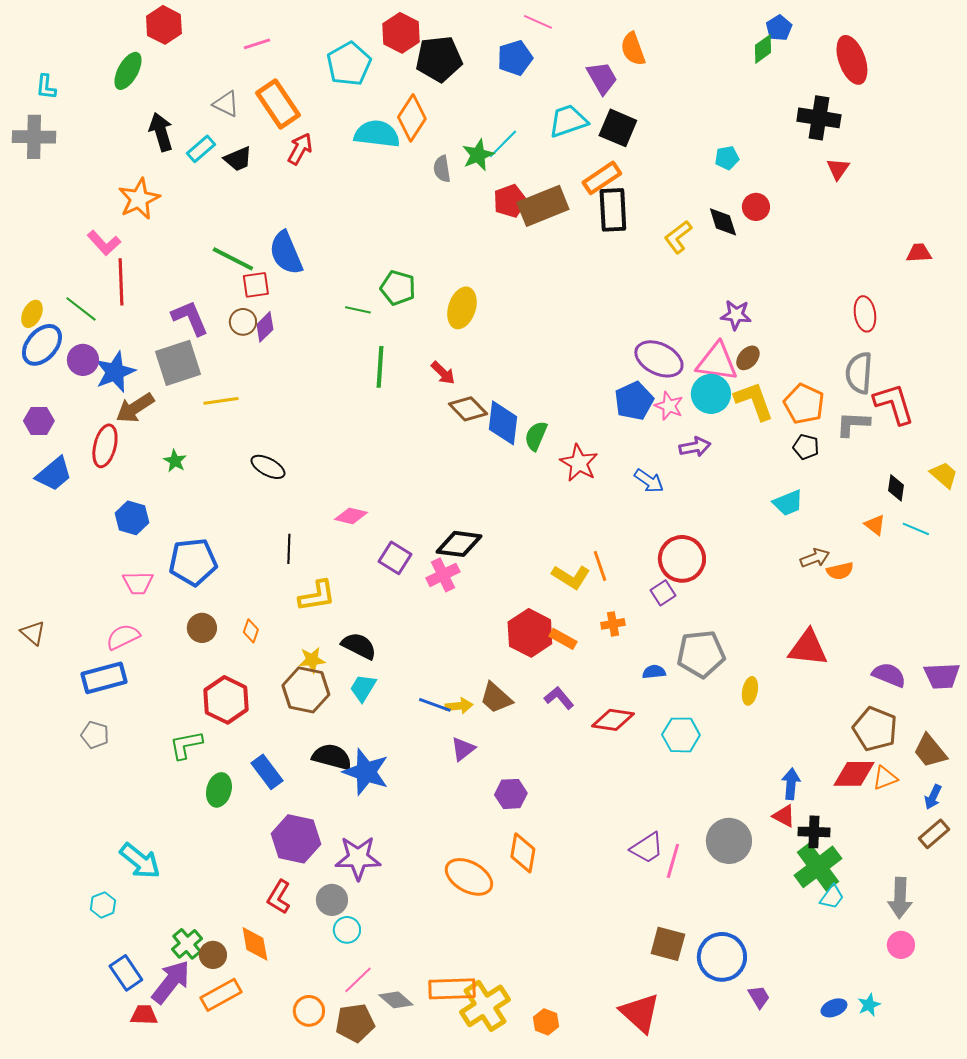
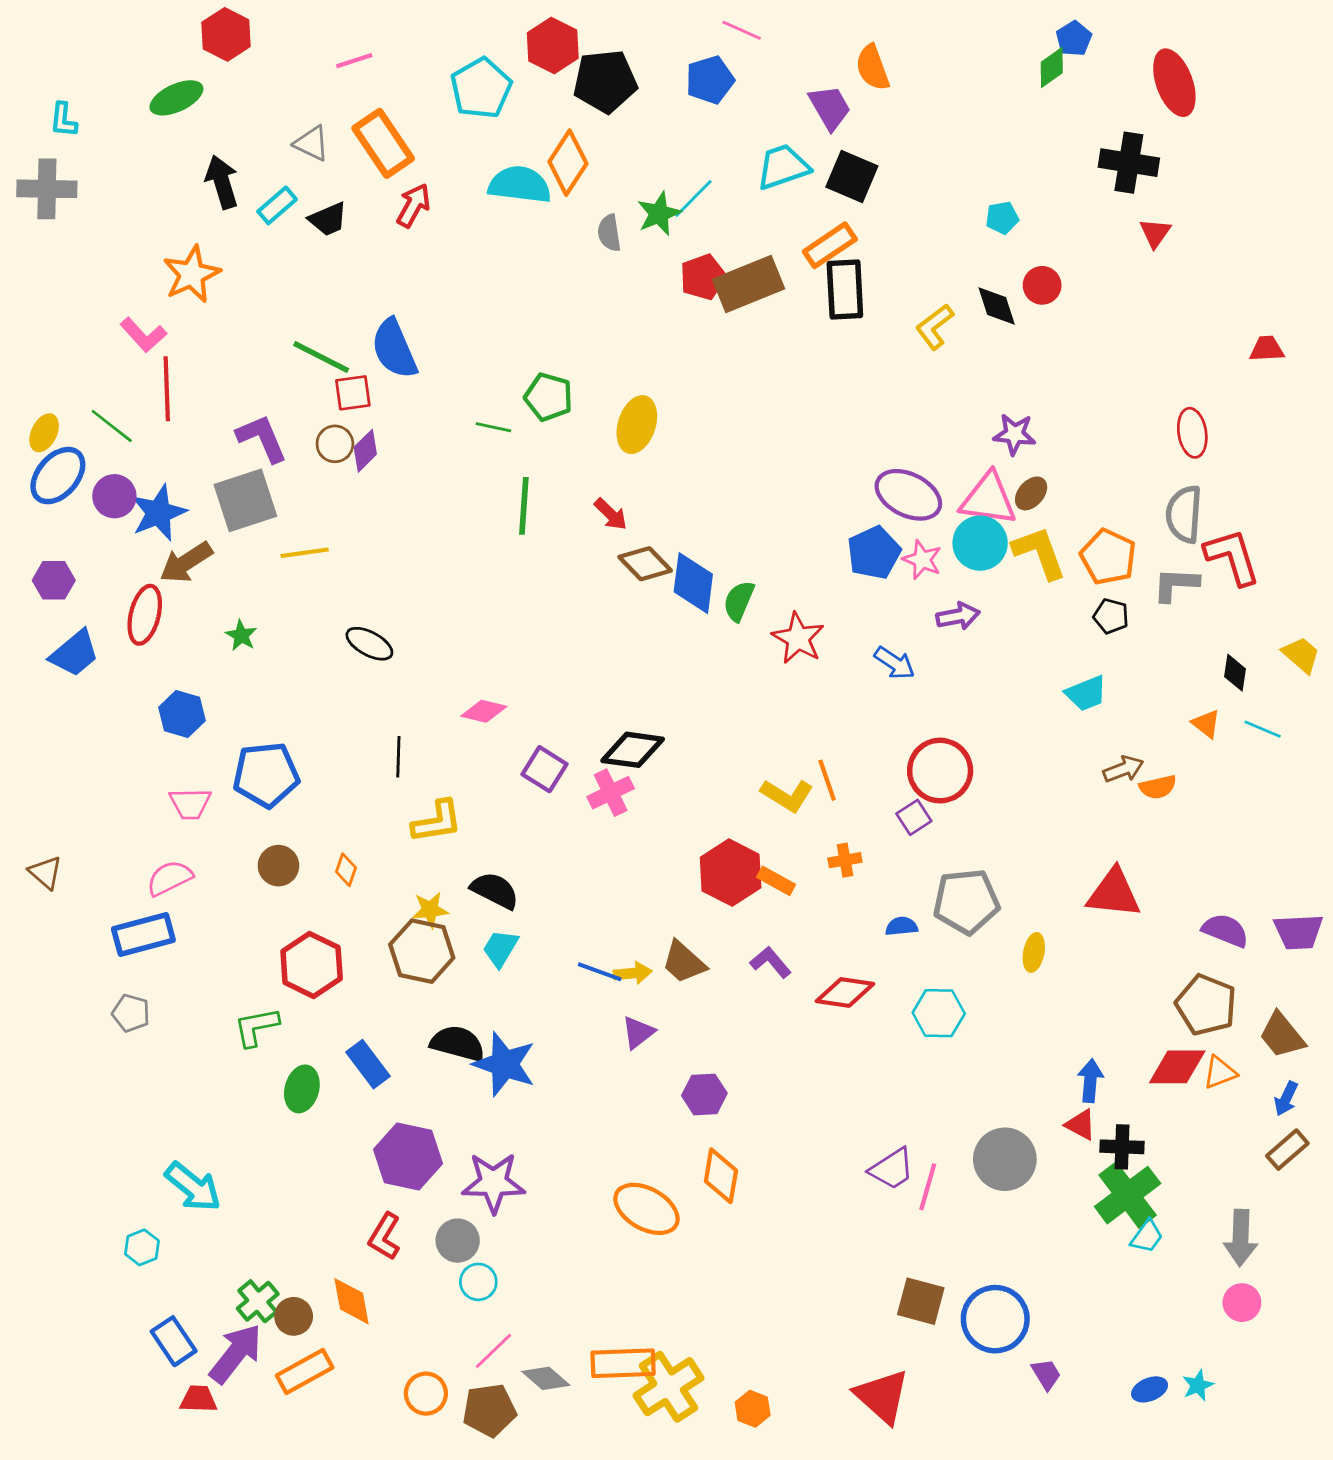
green ellipse: (128, 71) -> (176, 98), turned 36

